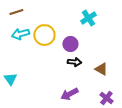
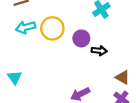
black arrow: (74, 62) -> (99, 51), moved
brown triangle: (101, 69) -> (123, 77), moved

